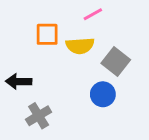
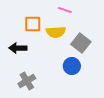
pink line: (93, 14) -> (65, 10), turned 48
black arrow: (19, 81) -> (18, 48), moved

